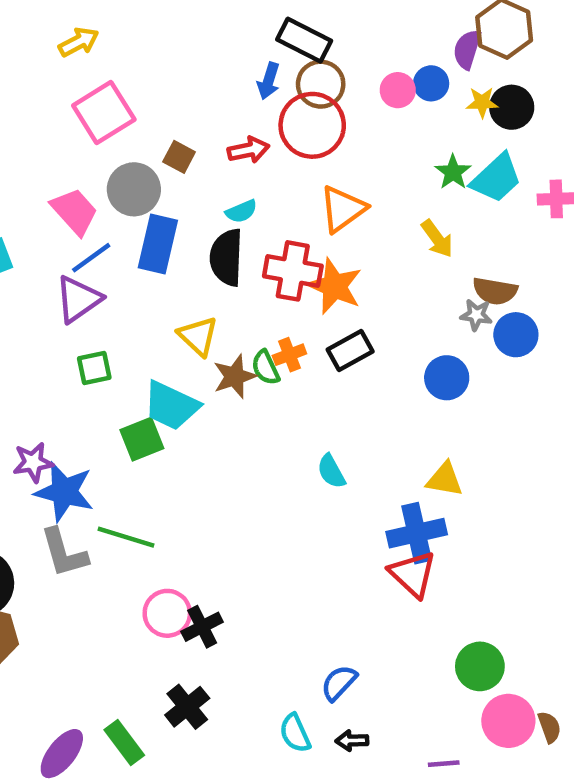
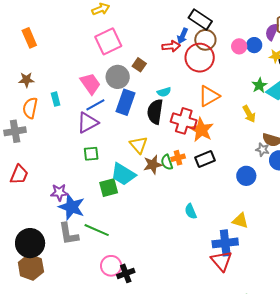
red arrow: (248, 150) -> (171, 46), moved

